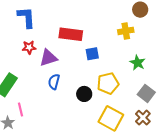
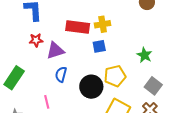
yellow cross: (126, 31) -> (103, 24), moved
black circle: (84, 94) -> (91, 87), size x1.5
pink line: (21, 110) -> (47, 102), moved

